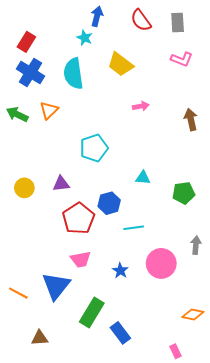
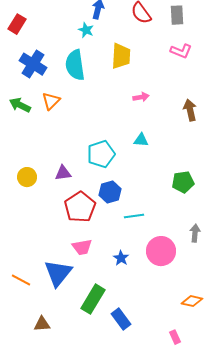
red rectangle: (26, 42) -> (17, 24), moved
yellow trapezoid: (120, 64) -> (121, 56), turned -124
cyan pentagon: (94, 148) -> (101, 154), moved
cyan triangle: (143, 178) -> (141, 140), moved

